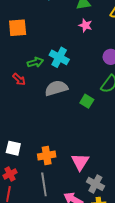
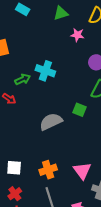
pink star: (85, 25) -> (77, 35), moved
gray semicircle: (56, 88) -> (51, 122), moved

